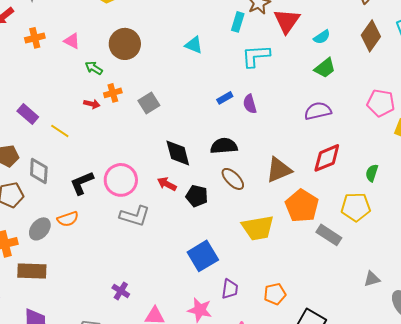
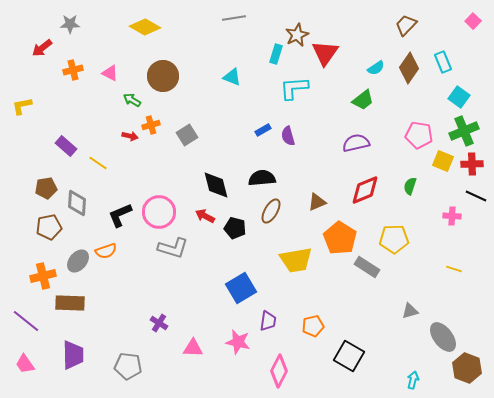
cyan semicircle: (322, 37) -> (376, 68), moved
brown triangle: (279, 170) -> (317, 202), size x0.7
green semicircle: (372, 173) -> (410, 186), moved
brown ellipse: (233, 179) -> (271, 211), turned 75

